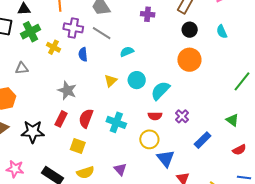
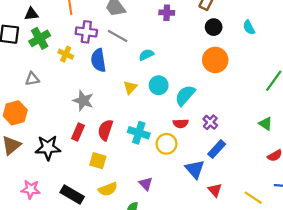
blue semicircle: (83, 54) -> (98, 60), size x1.5
yellow circle: (149, 139) -> (166, 144), moved
blue rectangle: (203, 140) -> (217, 149), moved

